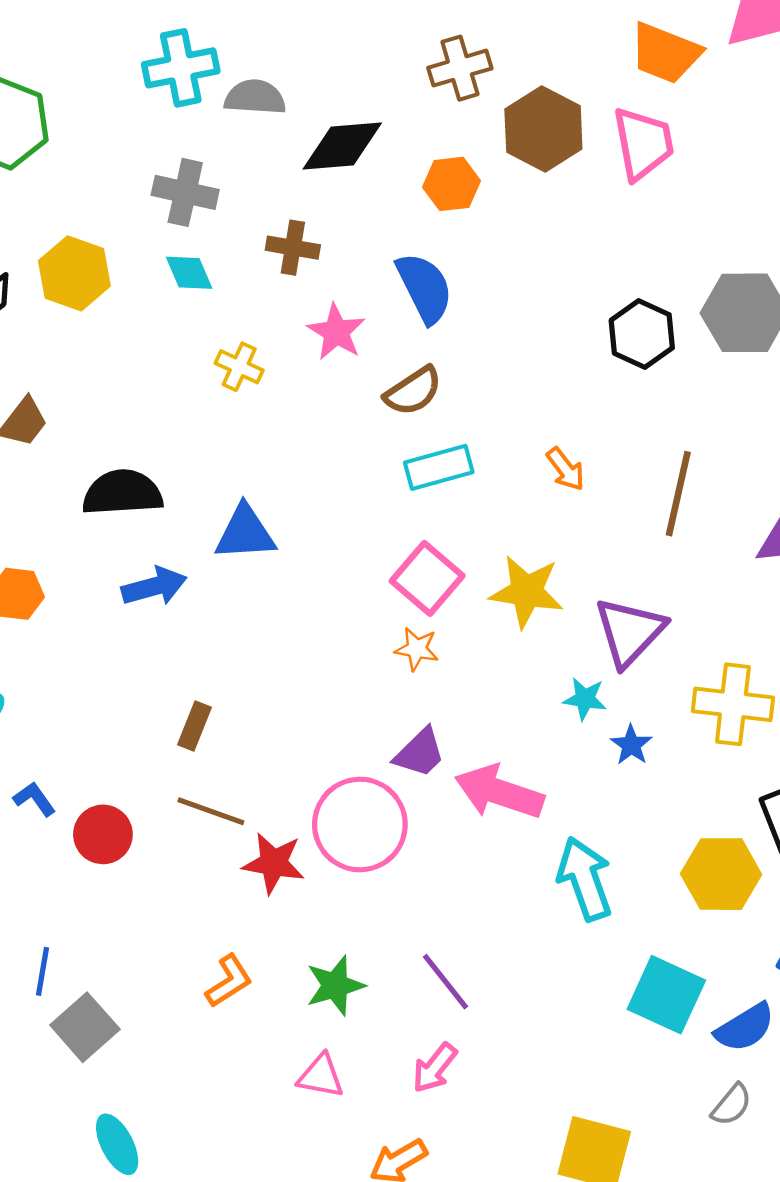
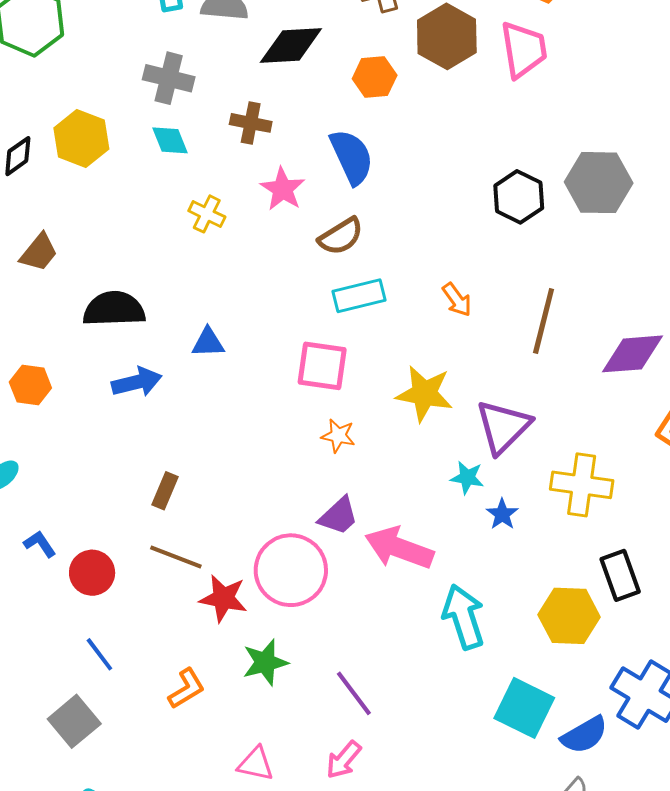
blue triangle: (245, 533) -> (208, 343), size x0.7
pink square: (427, 578) -> (322, 366), moved, turned -34
blue line: (42, 971) -> (99, 654), moved, turned -48
green star: (335, 986) -> (265, 662), moved

